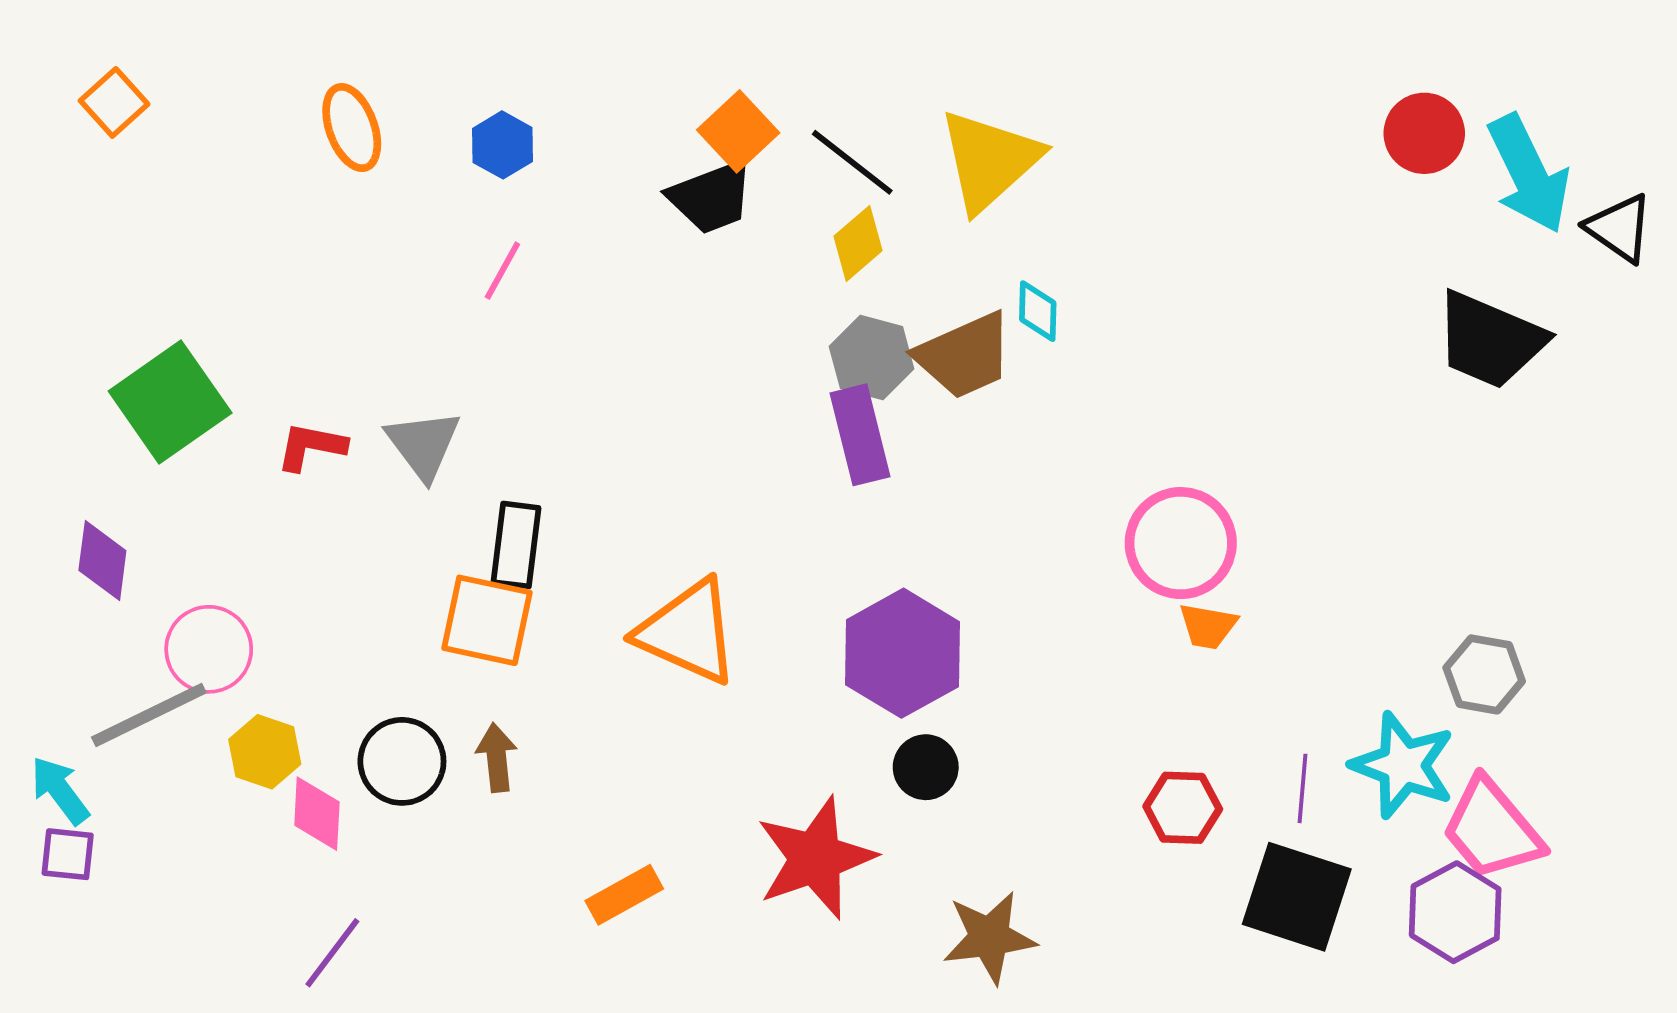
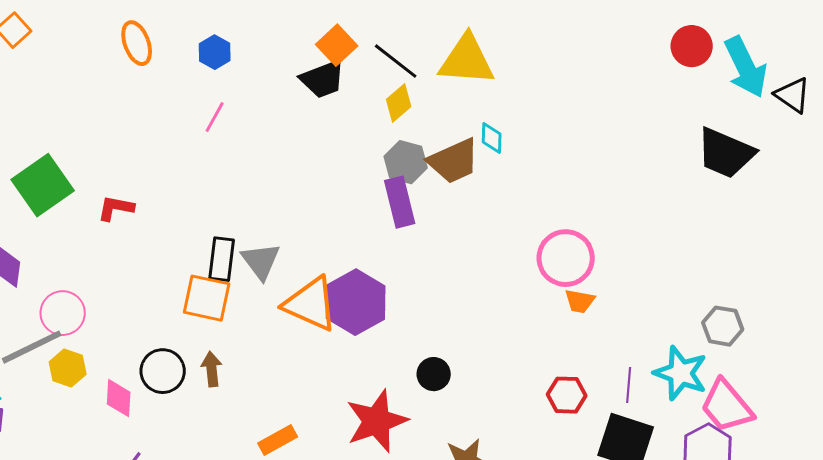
yellow triangle: (989, 160) -> (467, 60), turned 46
gray triangle: (423, 444) -> (261, 261), moved
purple hexagon: (902, 653) -> (356, 302), moved
yellow hexagon: (265, 752) -> (68, 368), moved

